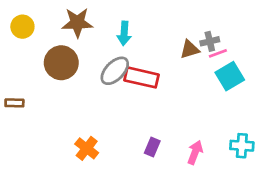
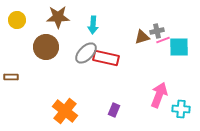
cyan square: (230, 76) -> (179, 47), moved, turned 30
orange cross: (87, 148) -> (65, 111), size x1.4
pink arrow: (195, 152) -> (159, 95), moved, size x1.4

